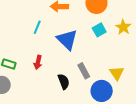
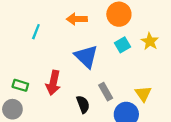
cyan line: (37, 27) -> (36, 32), moved
red arrow: (38, 62) -> (53, 83), size x1.5

